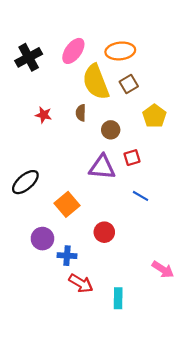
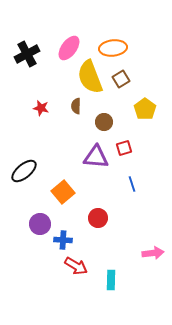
blue line: (141, 196) -> (132, 184), turned 42
pink arrow: (163, 269) -> (153, 253), turned -40

